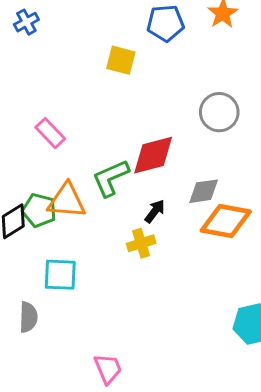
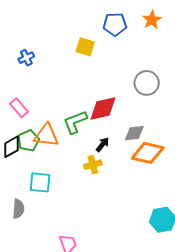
blue cross: (26, 22) -> (26, 58), moved
pink rectangle: (50, 133) -> (19, 108), moved
green pentagon: (39, 210) -> (28, 141), turned 30

